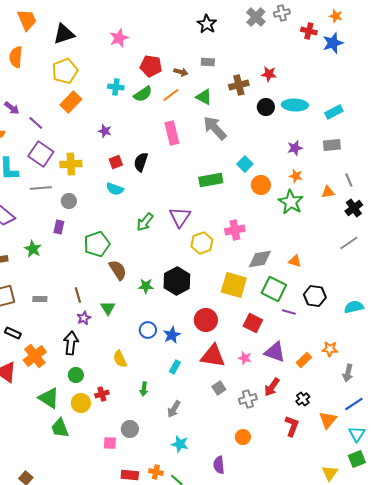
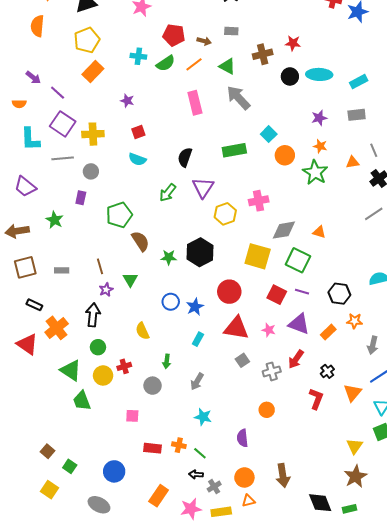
black semicircle: (141, 162) -> (185, 157), moved
black hexagon: (315, 296) -> (339, 294), moved
purple line: (289, 312) -> (302, 292), moved
gray circle: (130, 429) -> (153, 386), moved

